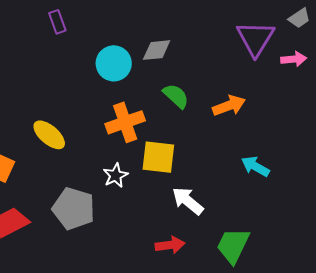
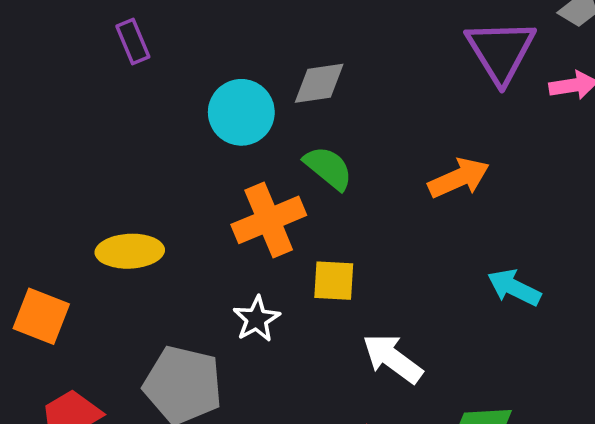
green semicircle: (176, 96) -> (328, 168), moved
yellow ellipse: (49, 135) -> (130, 251), turned -40
yellow square: (158, 157) -> (334, 281), size x0.7

